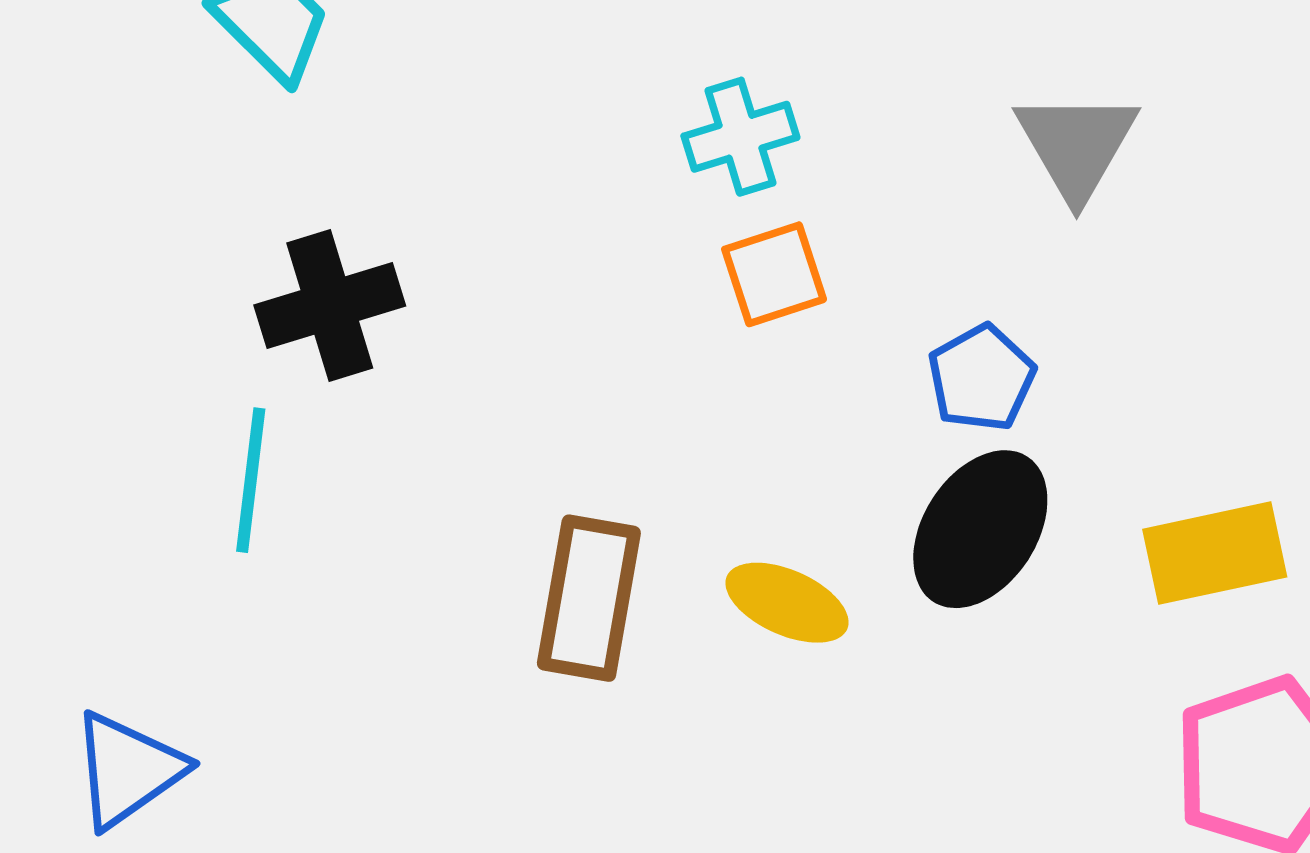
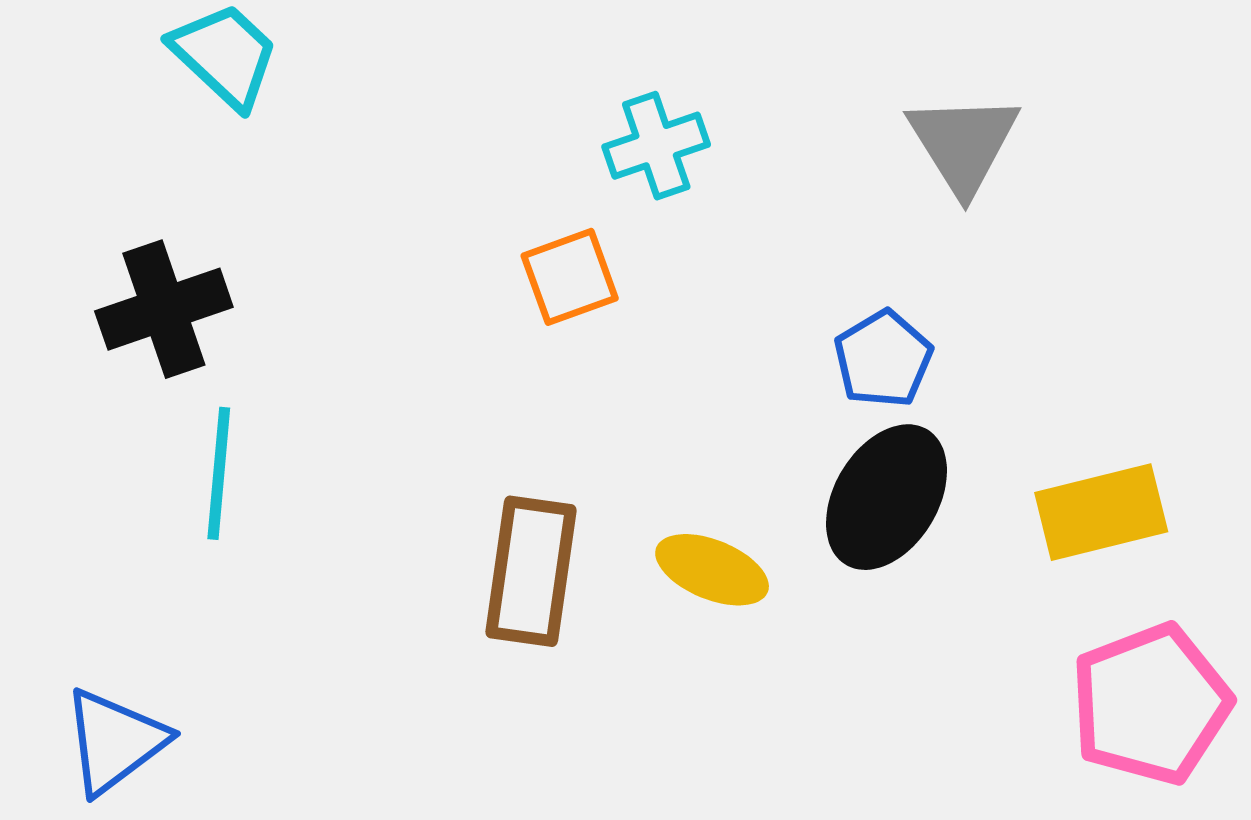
orange square: (774, 274) -> (570, 277), moved
black cross: (330, 306) -> (164, 309), moved

